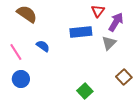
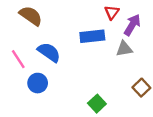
gray triangle: (109, 43) -> (124, 49), turned 35
blue semicircle: (43, 46) -> (49, 52), size x1.5
blue circle: (21, 79) -> (38, 83), moved

